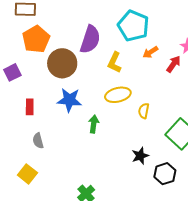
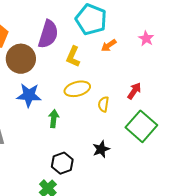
red arrow: (174, 64) -> (134, 91), moved
black hexagon: (165, 174) -> (62, 163), moved

